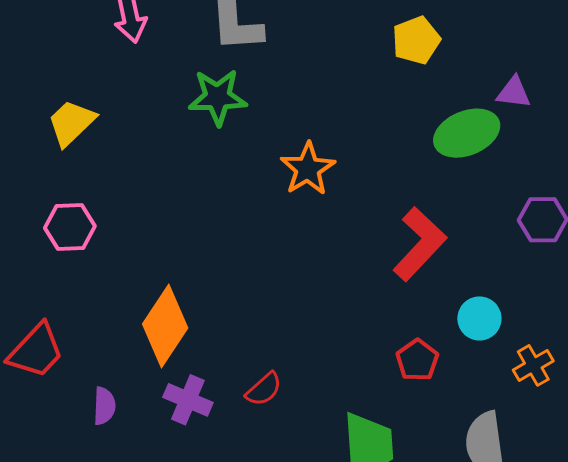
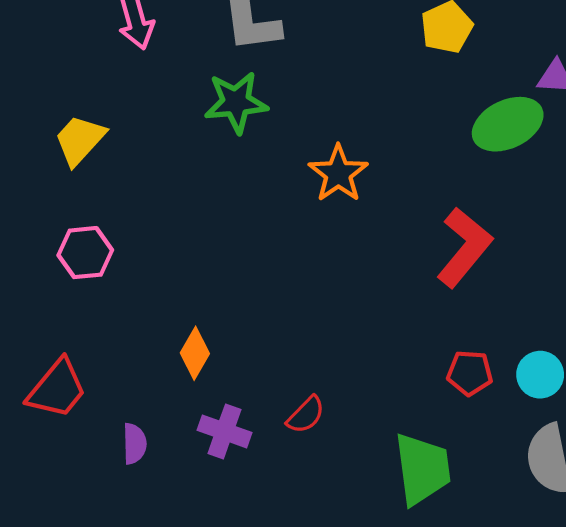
cyan circle: (479, 318) -> (540, 375), moved
orange diamond: (165, 326) -> (195, 353), size x0.6
red pentagon: (417, 360) -> (470, 373), turned -30

